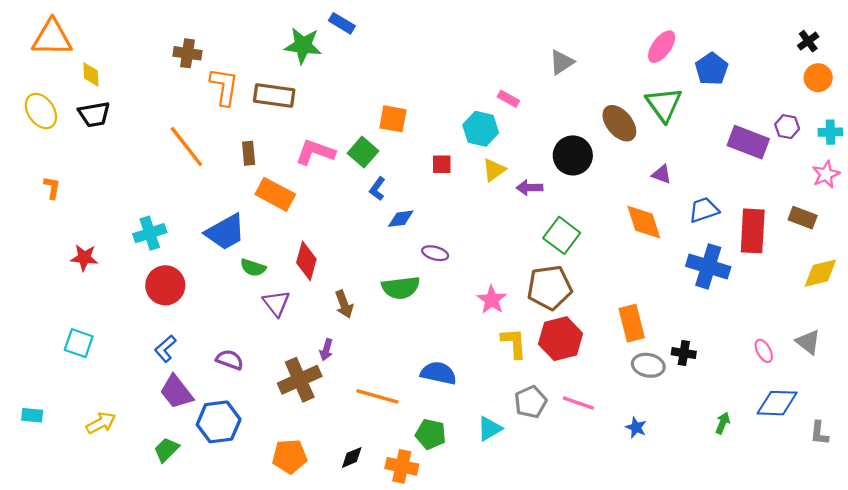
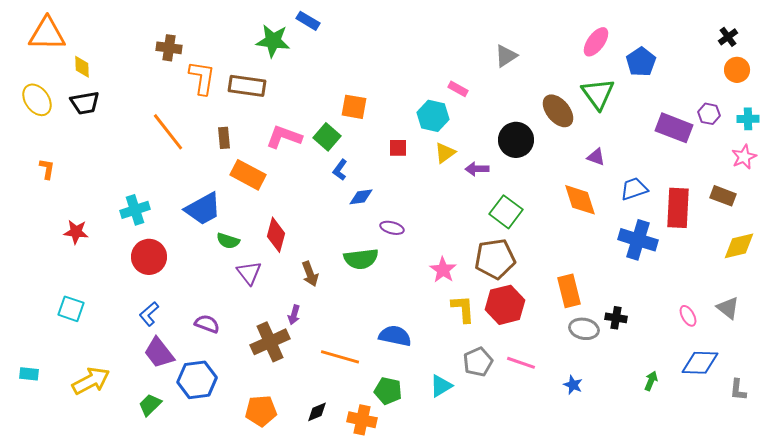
yellow arrow: (101, 423) -> (91, 381), size x1.4

